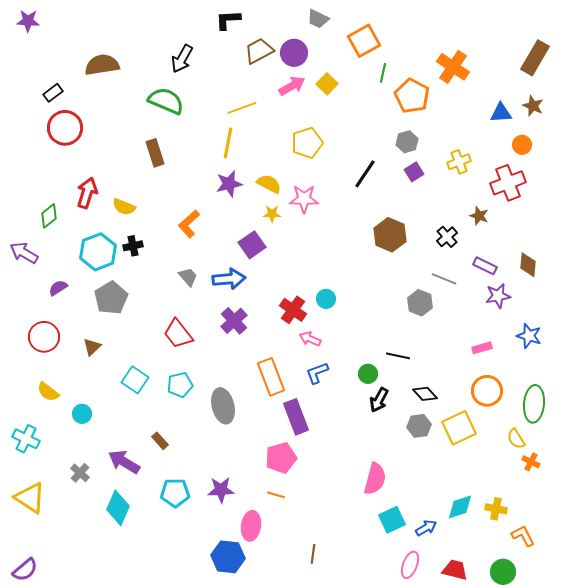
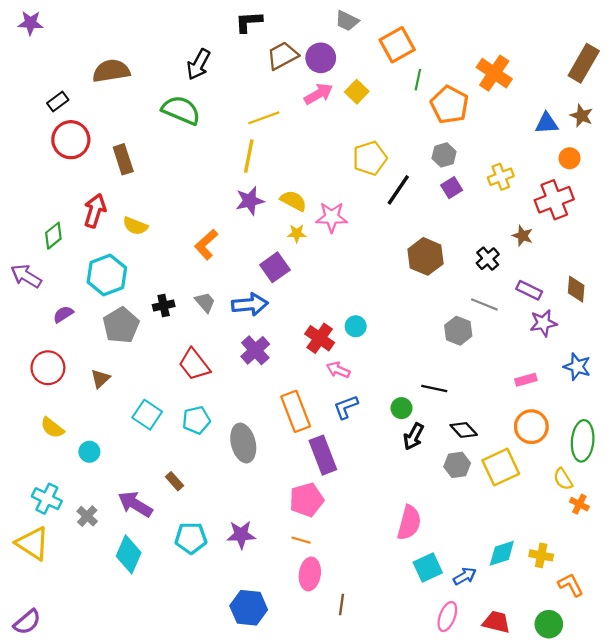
yellow pentagon: (307, 143) -> (370, 158), moved
brown rectangle: (155, 153) -> (123, 159), moved
black cross: (133, 246) -> (164, 306), moved
cyan cross: (26, 439) -> (47, 499), moved
pink ellipse: (251, 526) -> (310, 574), moved

